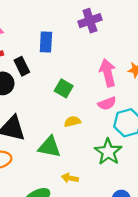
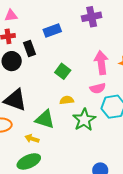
blue rectangle: (46, 42) -> (52, 30), turned 60
green star: (108, 152) -> (84, 120), moved
yellow arrow: (70, 178) -> (32, 139), moved

